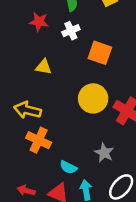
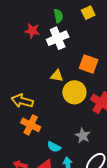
white cross: (71, 31) -> (58, 38), size x1.5
orange square: (100, 53) -> (89, 64), moved
yellow triangle: (44, 67) -> (57, 76), moved

